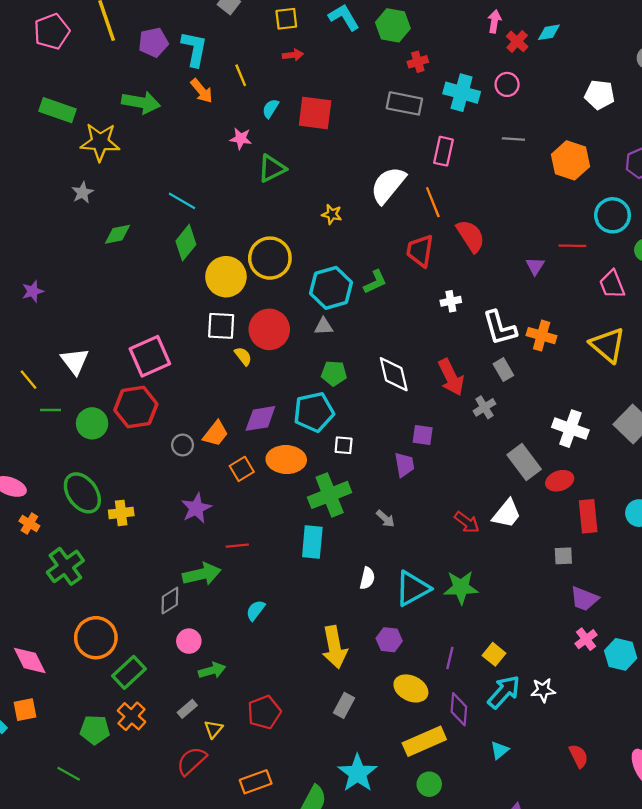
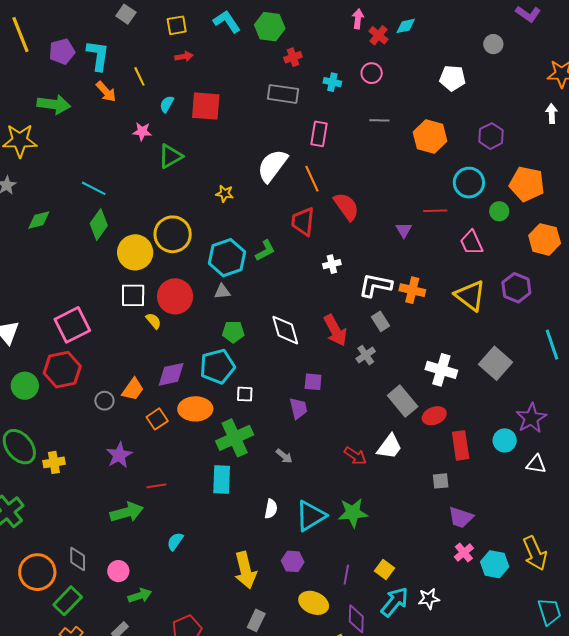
cyan cross: (462, 93) -> (332, 82), size x0.6
white L-shape: (500, 328) -> (375, 285), turned 120
gray diamond: (170, 601) -> (78, 559), moved, turned -55

